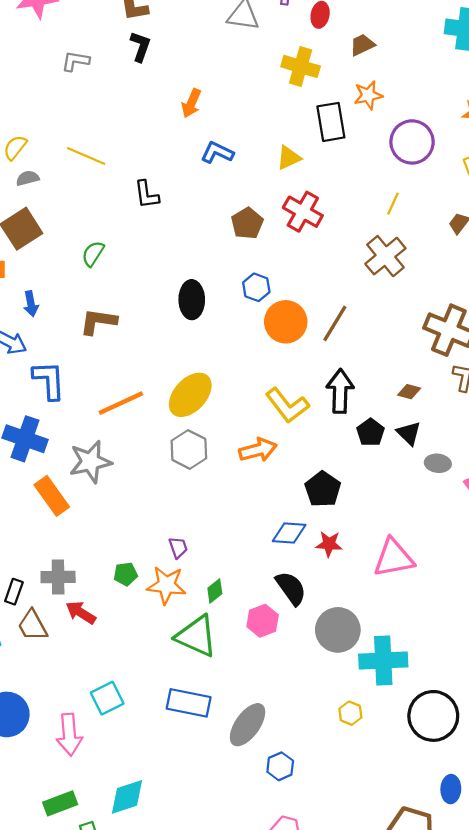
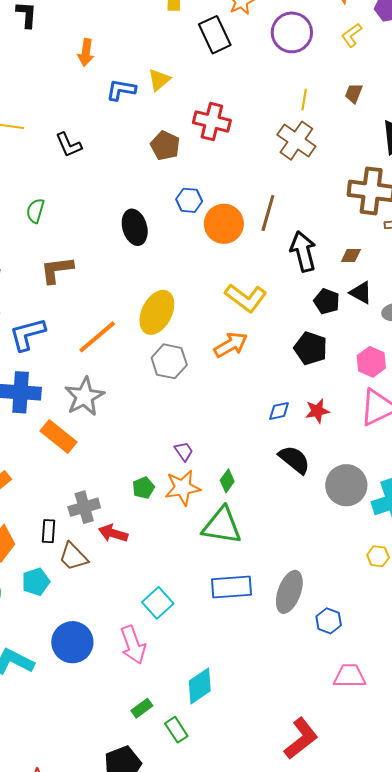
yellow triangle: (289, 158) -> (159, 80), moved
yellow line: (393, 204) -> (304, 100), moved
blue L-shape: (49, 380) -> (27, 334), turned -87
black arrow: (340, 391) -> (303, 251), moved
black pentagon: (323, 489) -> (311, 348), moved
blue diamond: (289, 533) -> (279, 411), size x0.7
pink hexagon: (263, 621) -> (371, 362), moved
green rectangle: (60, 803) -> (142, 708), size x0.7

